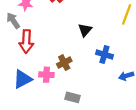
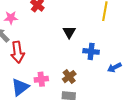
brown cross: (64, 63) -> (69, 77), moved

